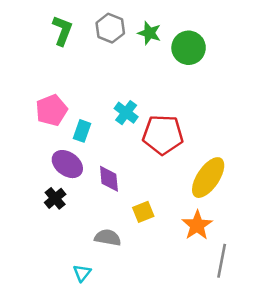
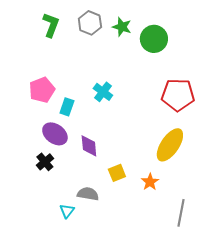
red pentagon: (163, 135) -> (178, 95), moved
orange star: (197, 225) -> (150, 182), moved, size x0.7
cyan triangle: (82, 273) -> (67, 211), moved

